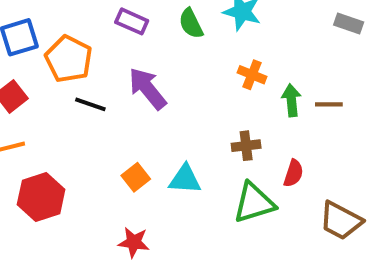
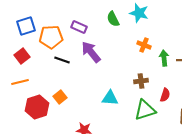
purple rectangle: (132, 21) -> (79, 27), moved
orange pentagon: (69, 59) -> (51, 37), turned -30
orange square: (136, 177) -> (60, 97), moved

